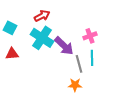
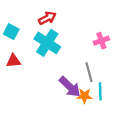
purple arrow: (64, 46) -> (70, 87), moved
cyan line: (92, 58) -> (100, 91), moved

